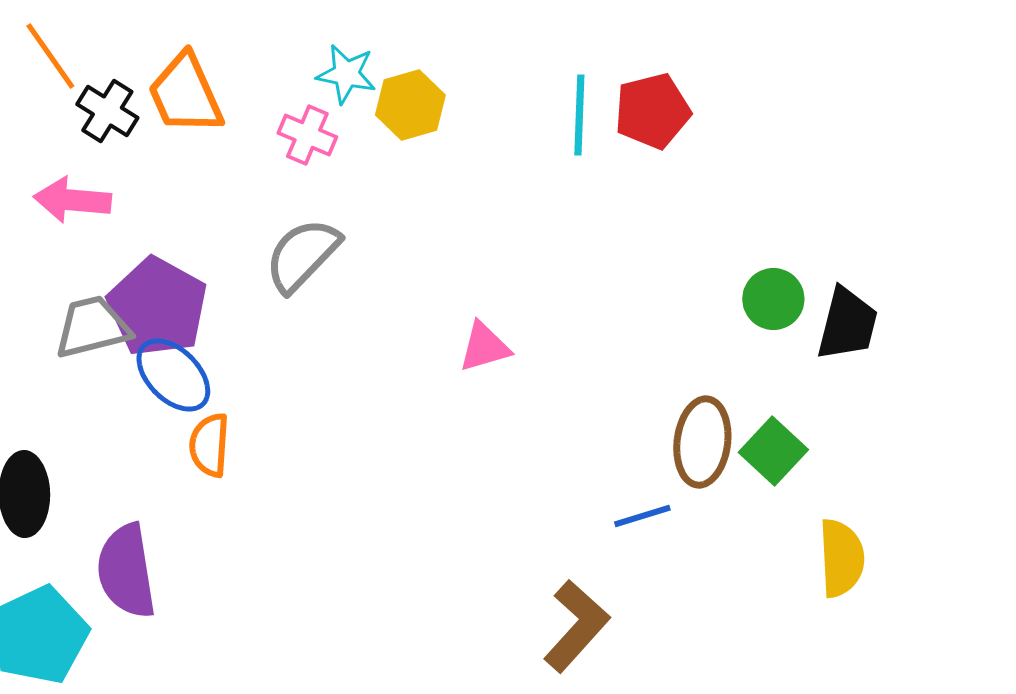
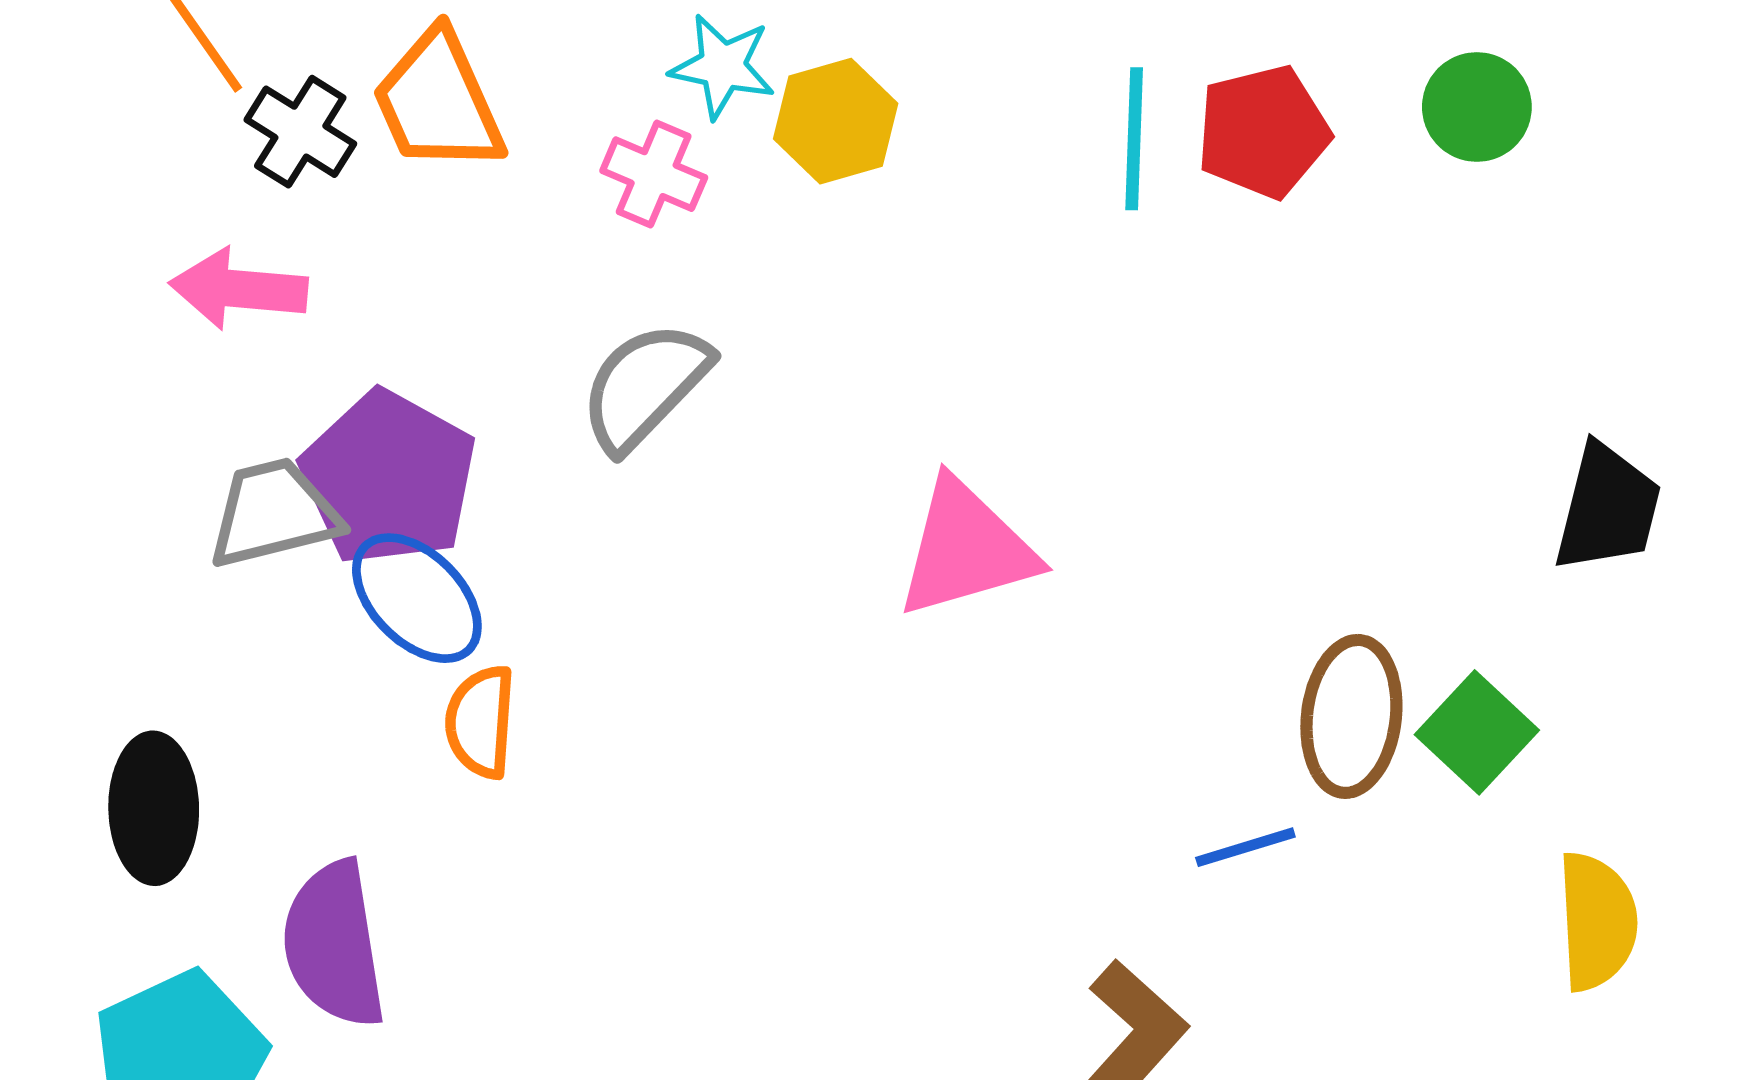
green circle: (773, 299) -> (1477, 107), moved
pink triangle: (484, 347) -> (966, 549), size x1.6

